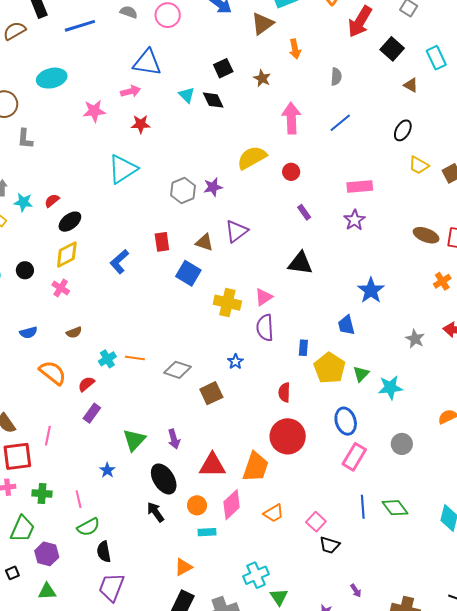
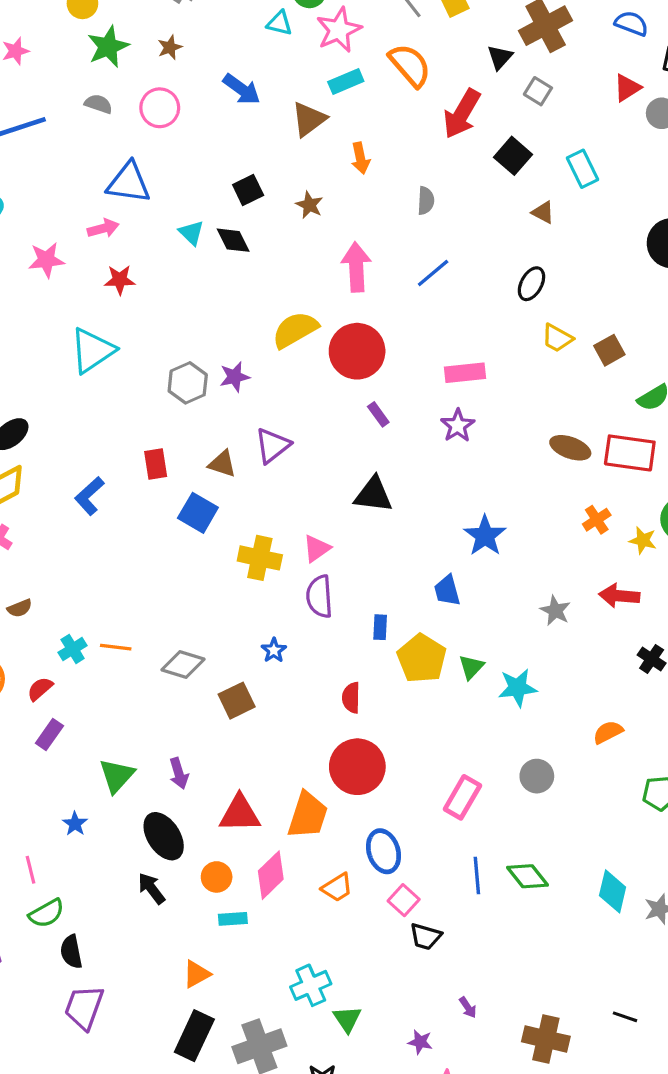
red circle: (291, 172) -> (357, 351), size x2.0
blue ellipse: (346, 421) -> (384, 851), moved

